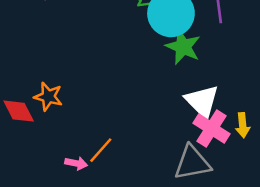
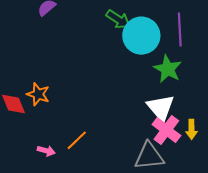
green star: (183, 47) -> (168, 69), moved
pink arrow: (76, 163) -> (46, 151), moved

